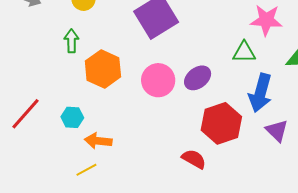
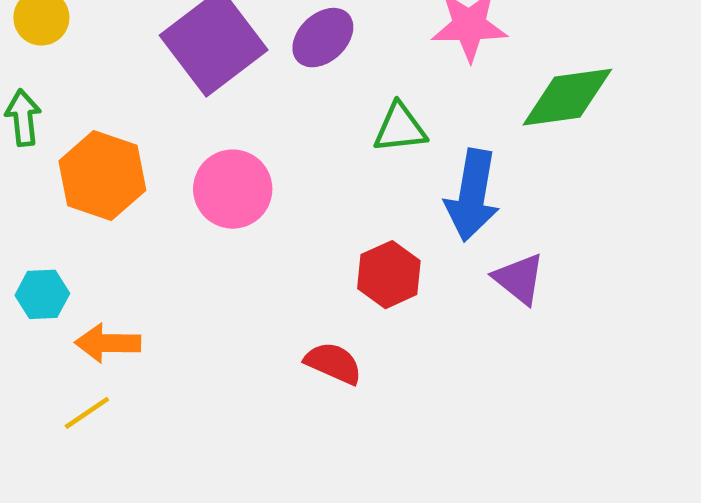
green triangle: (244, 52) -> (400, 128), moved
purple ellipse: (198, 78) -> (323, 38), moved
red hexagon: (221, 123) -> (389, 275), size x0.7

